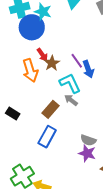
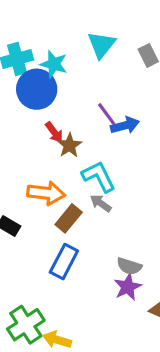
purple line: (77, 61) -> (107, 114), moved
blue arrow: (88, 69) -> (125, 125), moved, turned -84
orange arrow: (30, 70) -> (46, 193), moved, turned -65
purple star: (87, 153) -> (128, 287), turned 30

